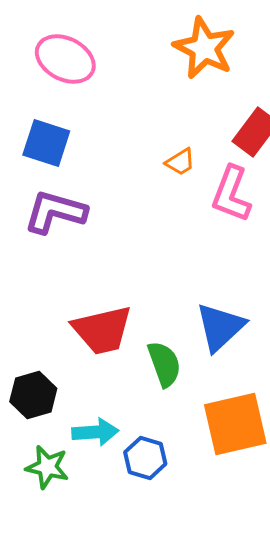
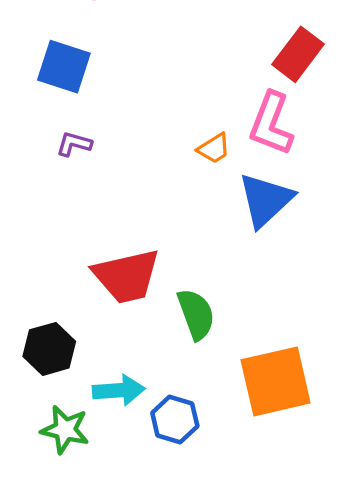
orange trapezoid: (180, 162) -> (214, 148), moved
purple L-shape: (55, 212) -> (74, 144), size x0.5
blue triangle: (220, 327) -> (266, 200), moved

